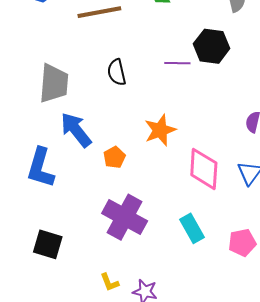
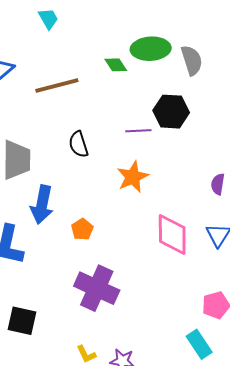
blue arrow: (76, 130) -> (42, 205), turned -126
orange star: (160, 130) -> (133, 177), moved
cyan rectangle: (192, 228) -> (199, 344), moved

